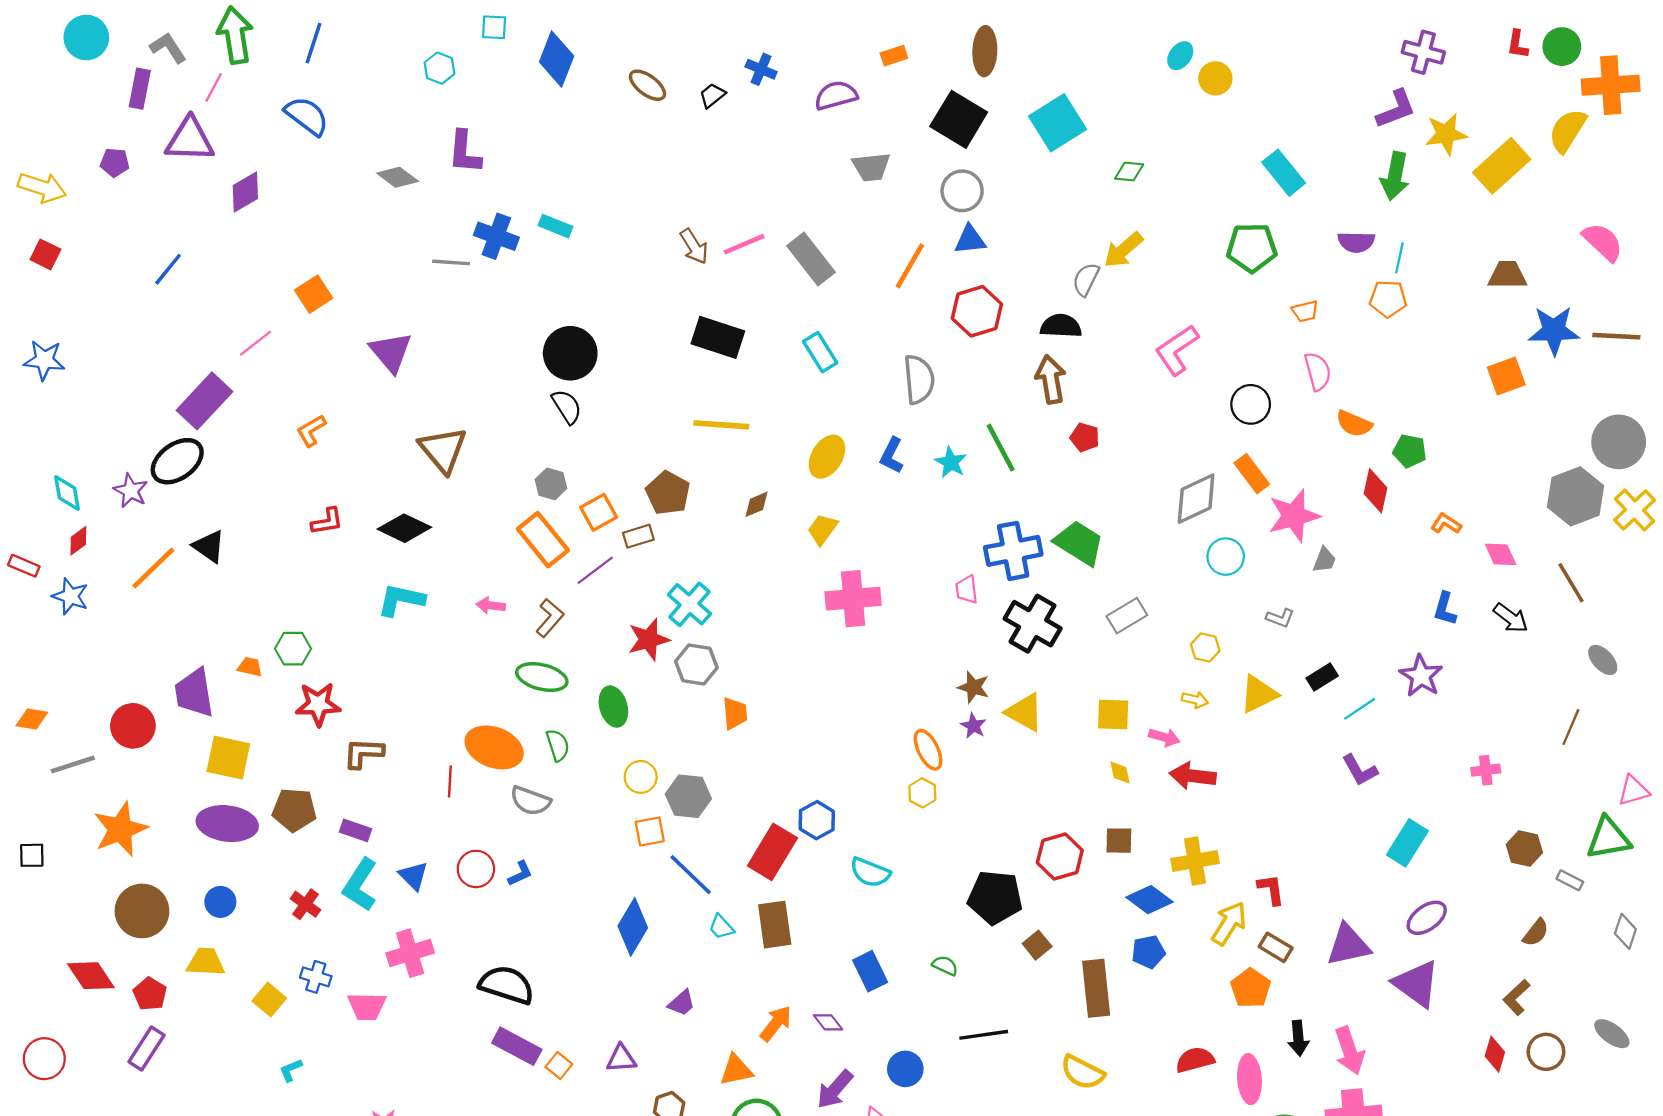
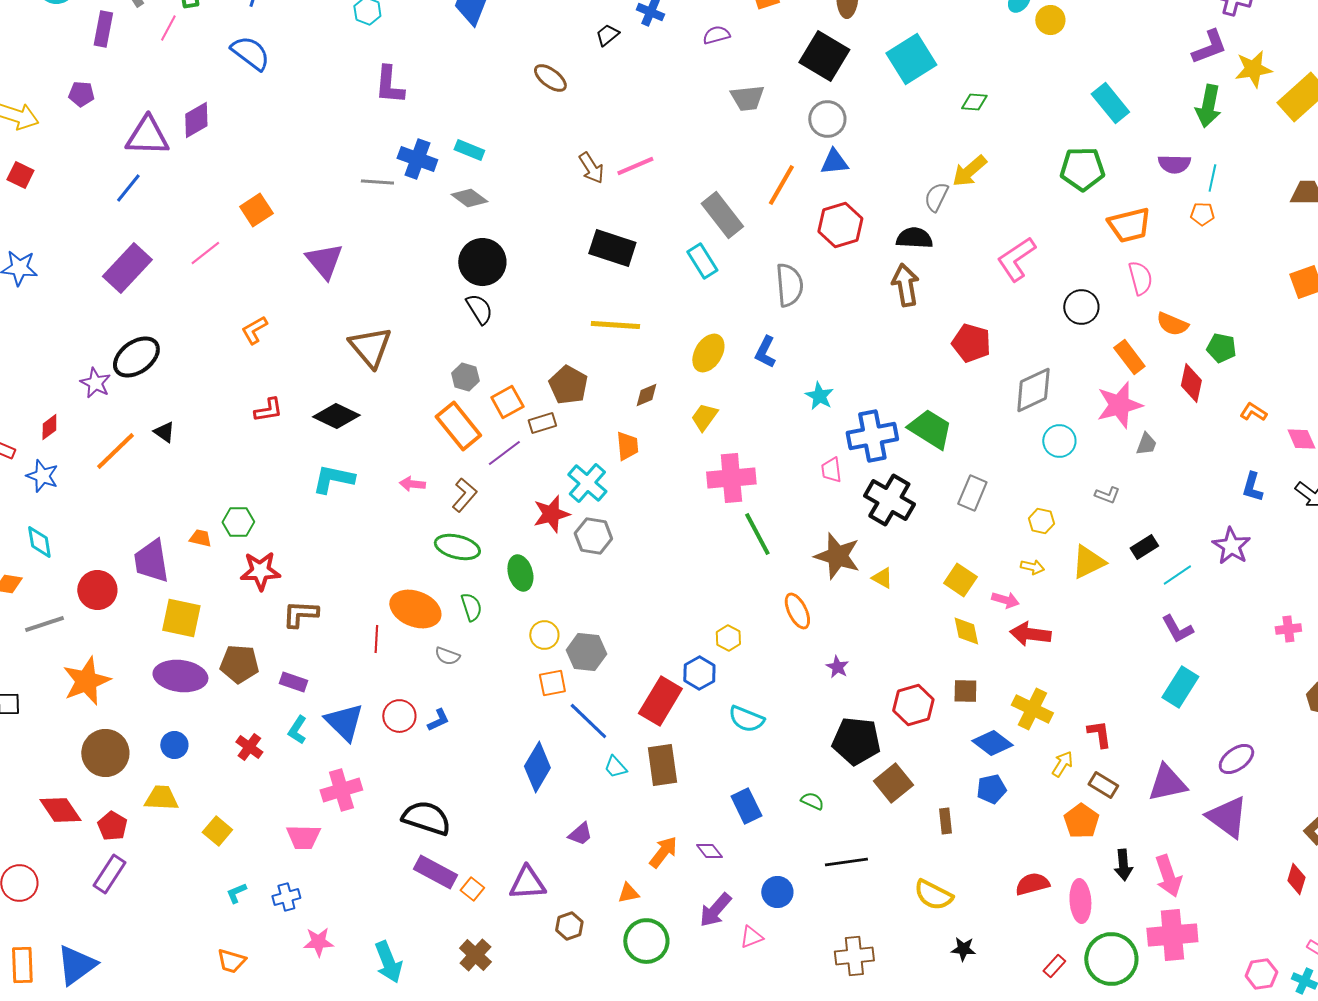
brown ellipse: (647, 85) -> (550, 78), moved
purple semicircle: (836, 95) -> (716, 35), size x0.7
purple triangle: (190, 140) -> (147, 136), moved
gray diamond: (398, 177) -> (469, 198), moved
gray rectangle: (811, 259) -> (722, 215), moved
orange pentagon: (1388, 299) -> (1202, 214), size x0.7
orange trapezoid: (1305, 311) -> (1129, 225), size x1.8
purple rectangle: (204, 401) -> (127, 268), moved
red pentagon: (1085, 437) -> (971, 343), moved, size x1.5
green line: (1001, 448) -> (757, 534), moved
cyan star: (951, 462) -> (819, 396), moved
orange rectangle: (1252, 474) -> (1129, 357), moved
cyan diamond: (67, 493) -> (39, 542), moved
black triangle: (209, 546) -> (164, 432), size x0.7
gray rectangle: (1127, 616) -> (972, 493), turned -36
brown star: (973, 687) -> (837, 556), size x1.6
yellow triangle: (1025, 712) -> (882, 578), size x0.6
orange trapezoid: (735, 713) -> (627, 446), moved
yellow square: (1113, 714) -> (960, 580), turned 32
purple star: (973, 726) -> (837, 667), moved
yellow diamond: (1120, 772) -> (966, 631), size x1.4
yellow hexagon: (922, 793) -> (728, 638), moved
gray semicircle: (530, 801) -> (447, 656), size x0.7
cyan rectangle: (1407, 843) -> (1180, 687), moved
yellow cross: (1195, 861) -> (1032, 709), turned 36
blue triangle: (413, 876) -> (344, 722), size x1.5
cyan L-shape: (360, 885) -> (297, 730), size x0.6
yellow arrow: (1229, 923) -> (1062, 764), size x0.7
brown square: (1037, 945) -> (893, 783), size x1.5
blue cross: (316, 977) -> (286, 897), moved, turned -32
brown rectangle: (1096, 988) -> (945, 821), size x0.5
purple triangle: (621, 1059) -> (527, 883), size x1.4
orange triangle: (736, 1070) -> (628, 893), size x0.7

